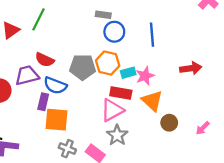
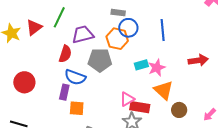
red semicircle: (45, 60) -> (65, 54), turned -96
orange hexagon: (108, 63) -> (117, 39), moved
purple trapezoid: (27, 75) -> (83, 34), moved
red rectangle: (121, 93) -> (140, 107), moved
pink triangle: (112, 110) -> (127, 99), size x0.7
orange square: (57, 120) -> (77, 108), size x0.7

